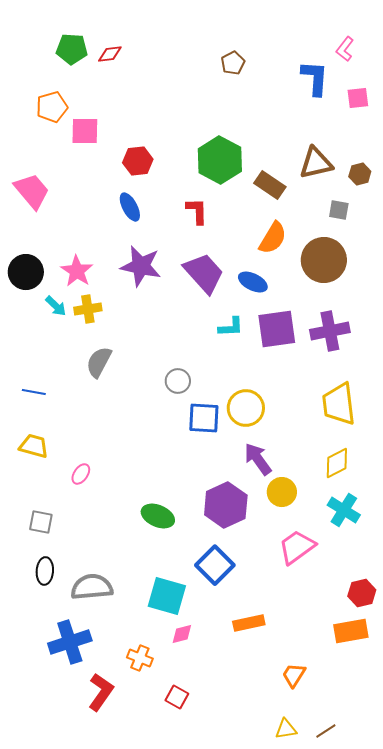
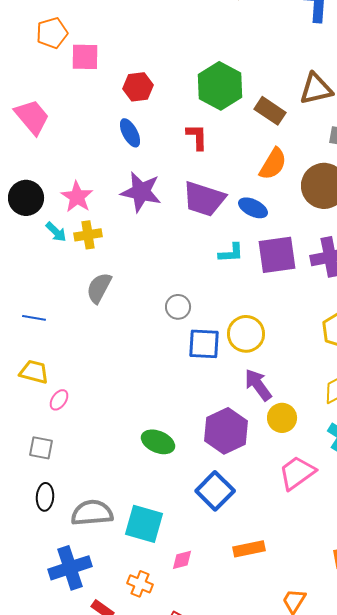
purple trapezoid: (204, 273) -> (204, 199), turned 150
pink ellipse: (81, 474) -> (59, 400), moved
cyan square: (167, 596) -> (144, 524), moved

